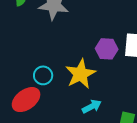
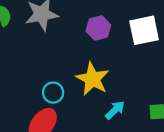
purple hexagon: (107, 49) -> (98, 28), moved

